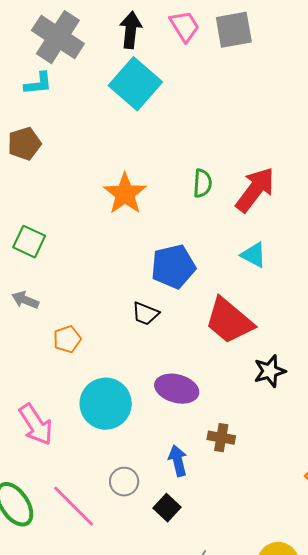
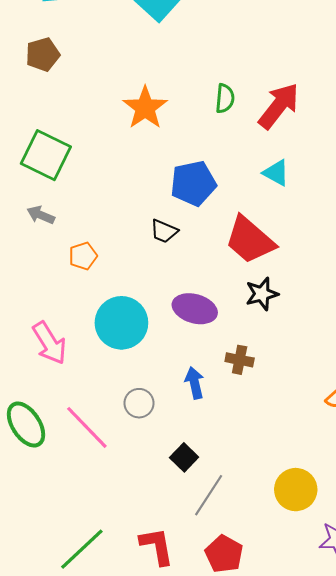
green square: (29, 242) -> (46, 155), size x1.5
black star: (270, 371) -> (262, 294), moved
black square: (167, 508) -> (184, 457), moved

